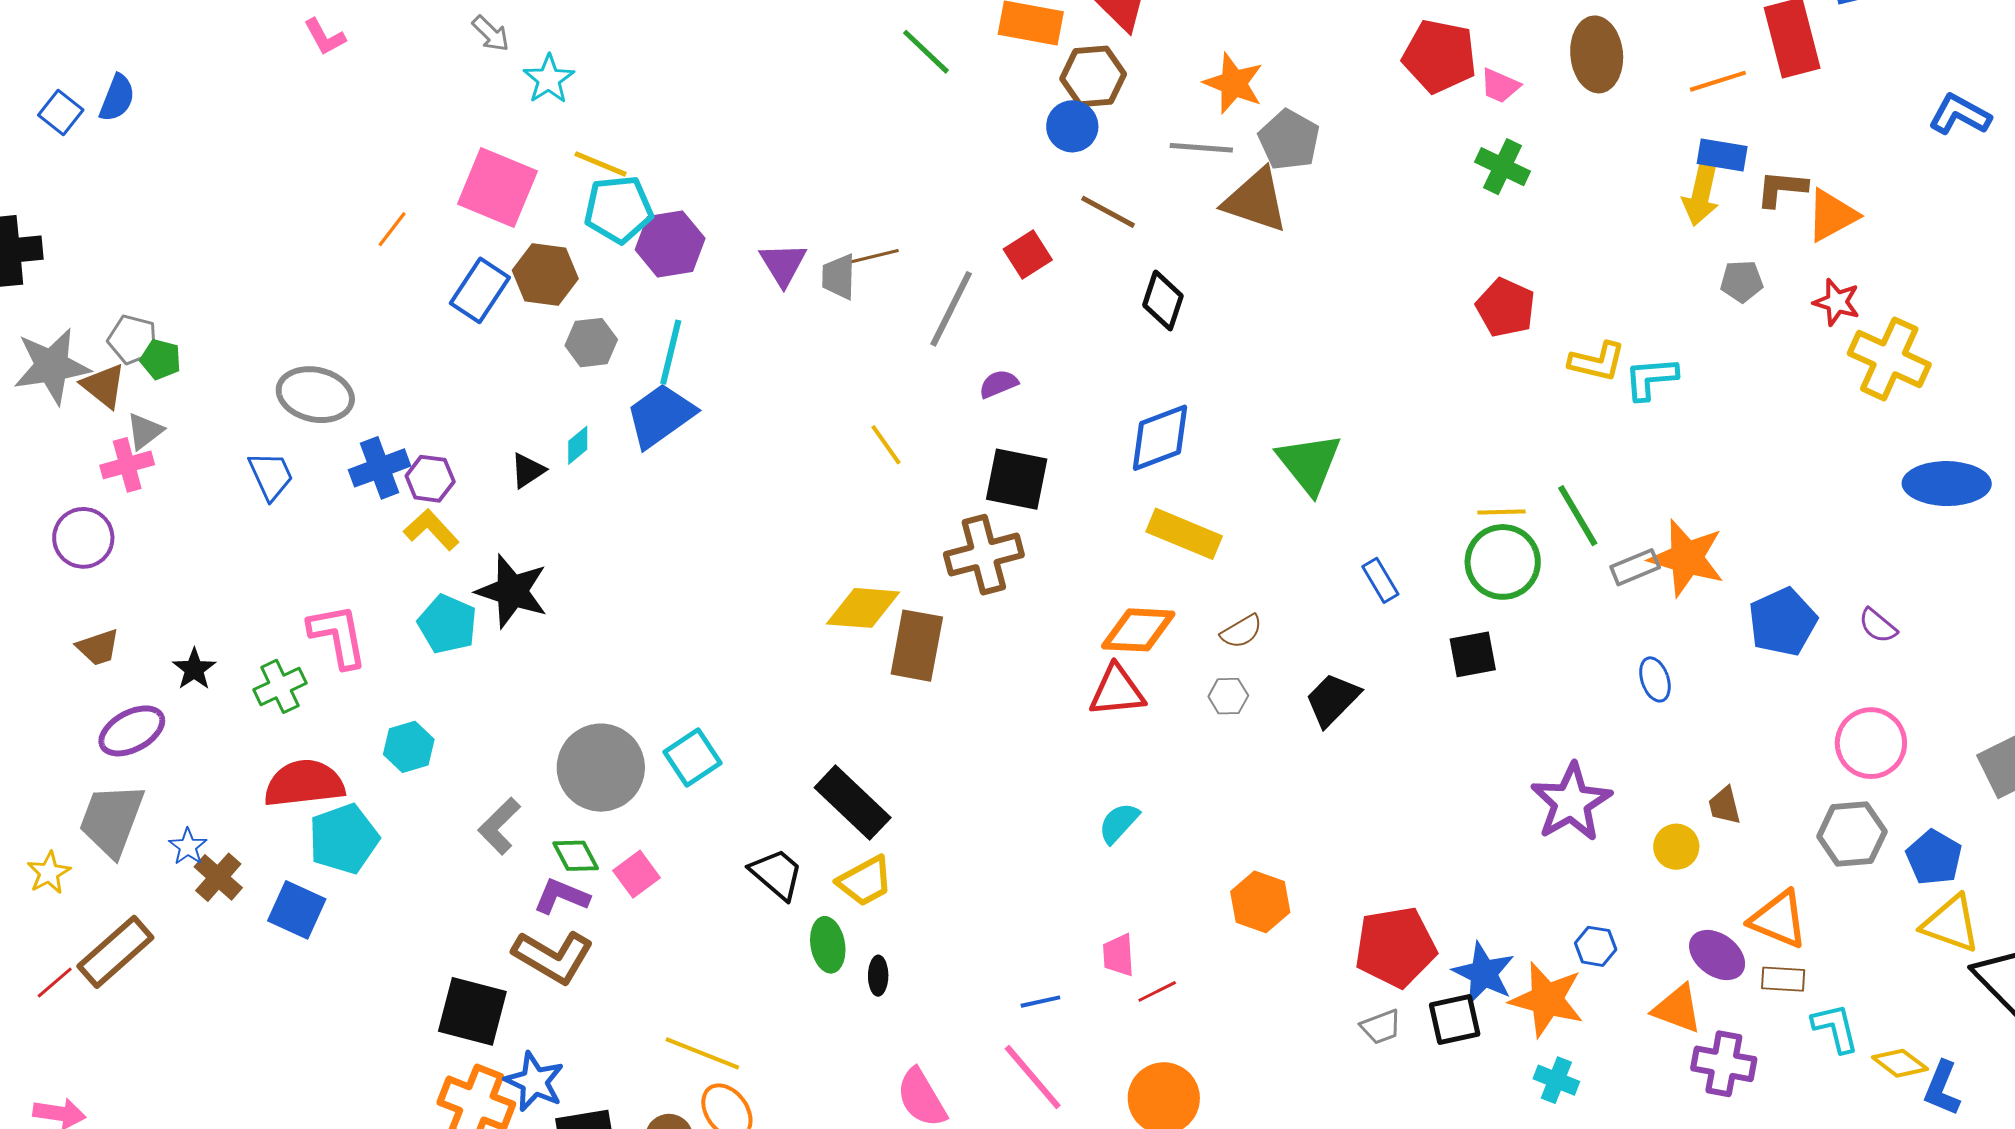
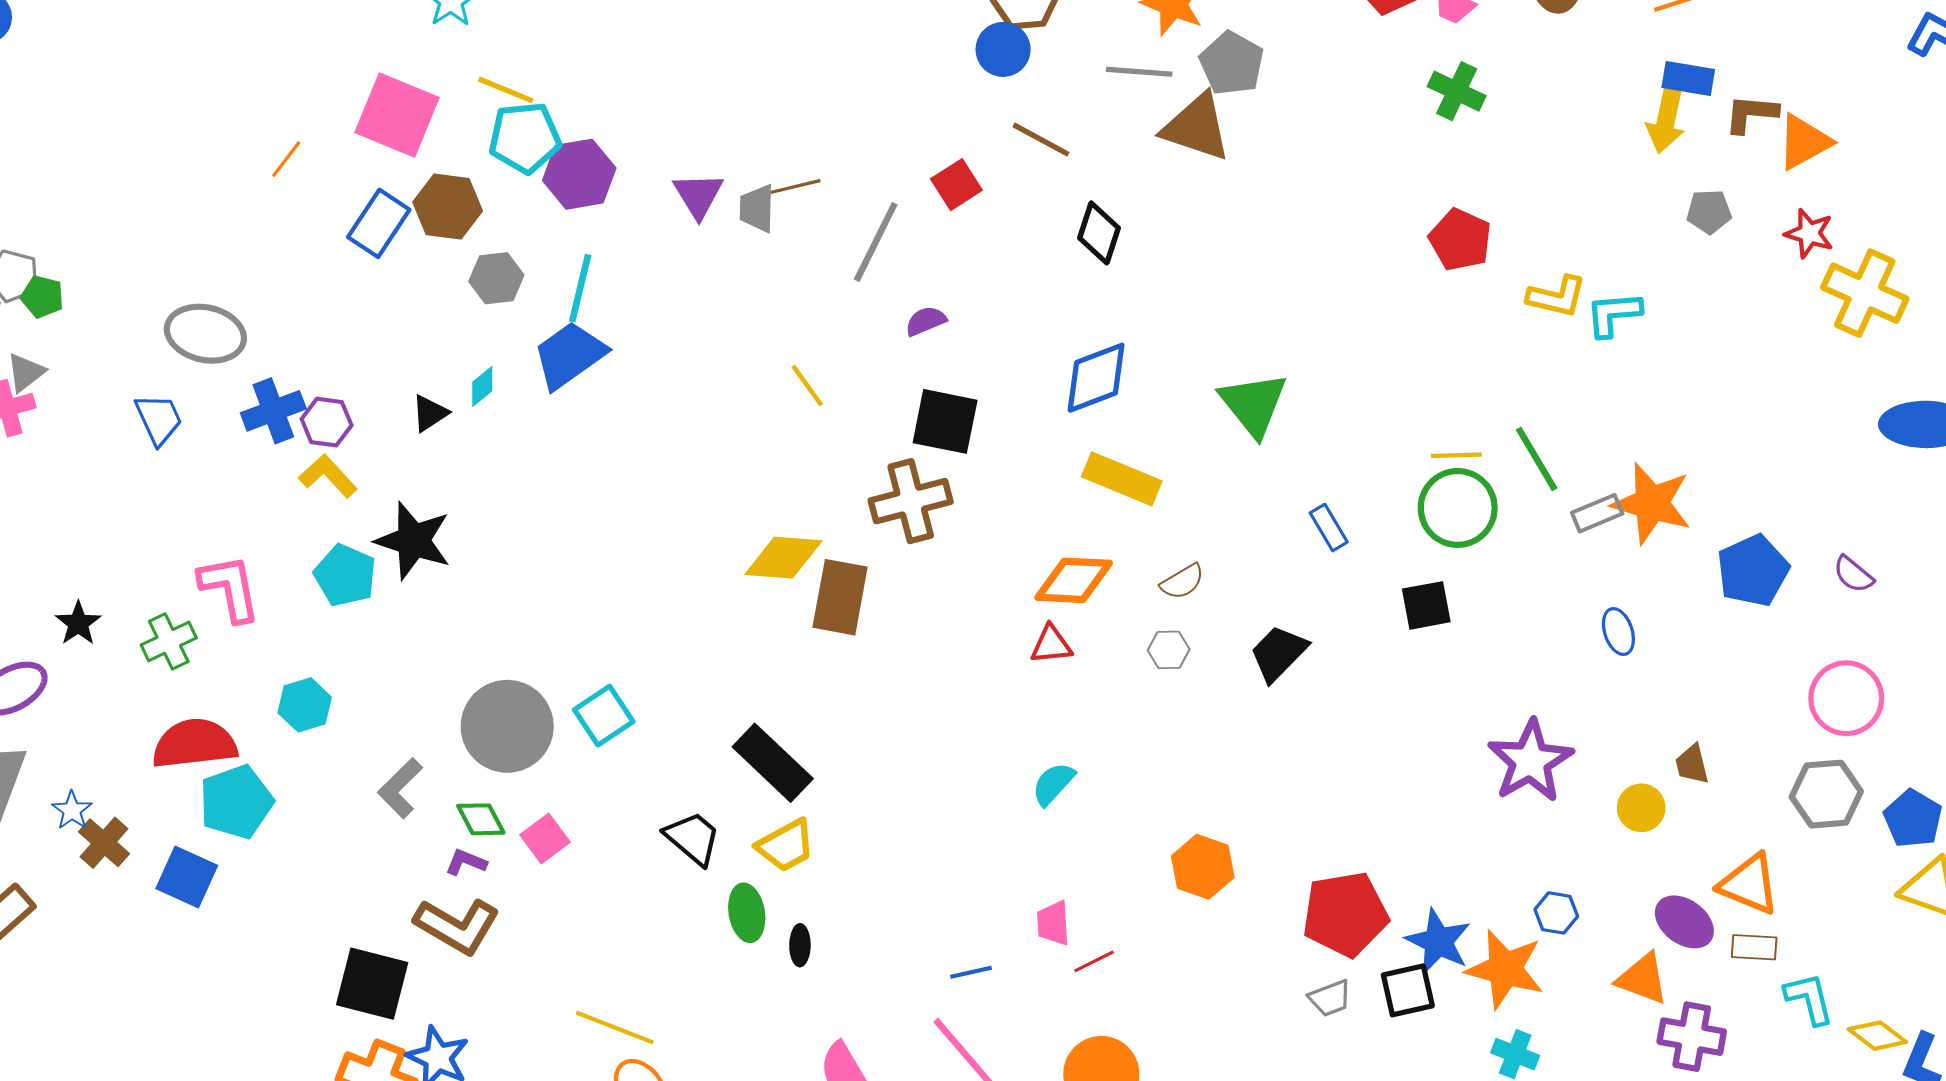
red triangle: (1117, 691) -> (1051, 645), size x0.7
purple L-shape: (561, 896) -> (466, 862), size x0.7

